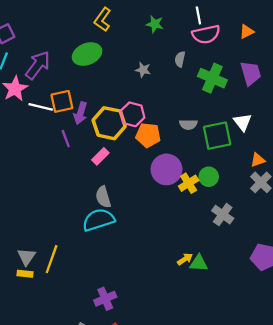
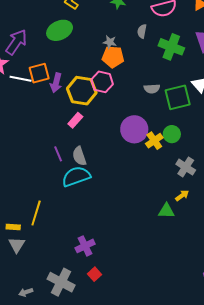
orange pentagon: (148, 135) -> (113, 57), moved
purple line: (66, 139) -> (58, 154), moved
gray triangle: (27, 257) -> (17, 245), moved
yellow arrow: (185, 259) -> (182, 195), moved

